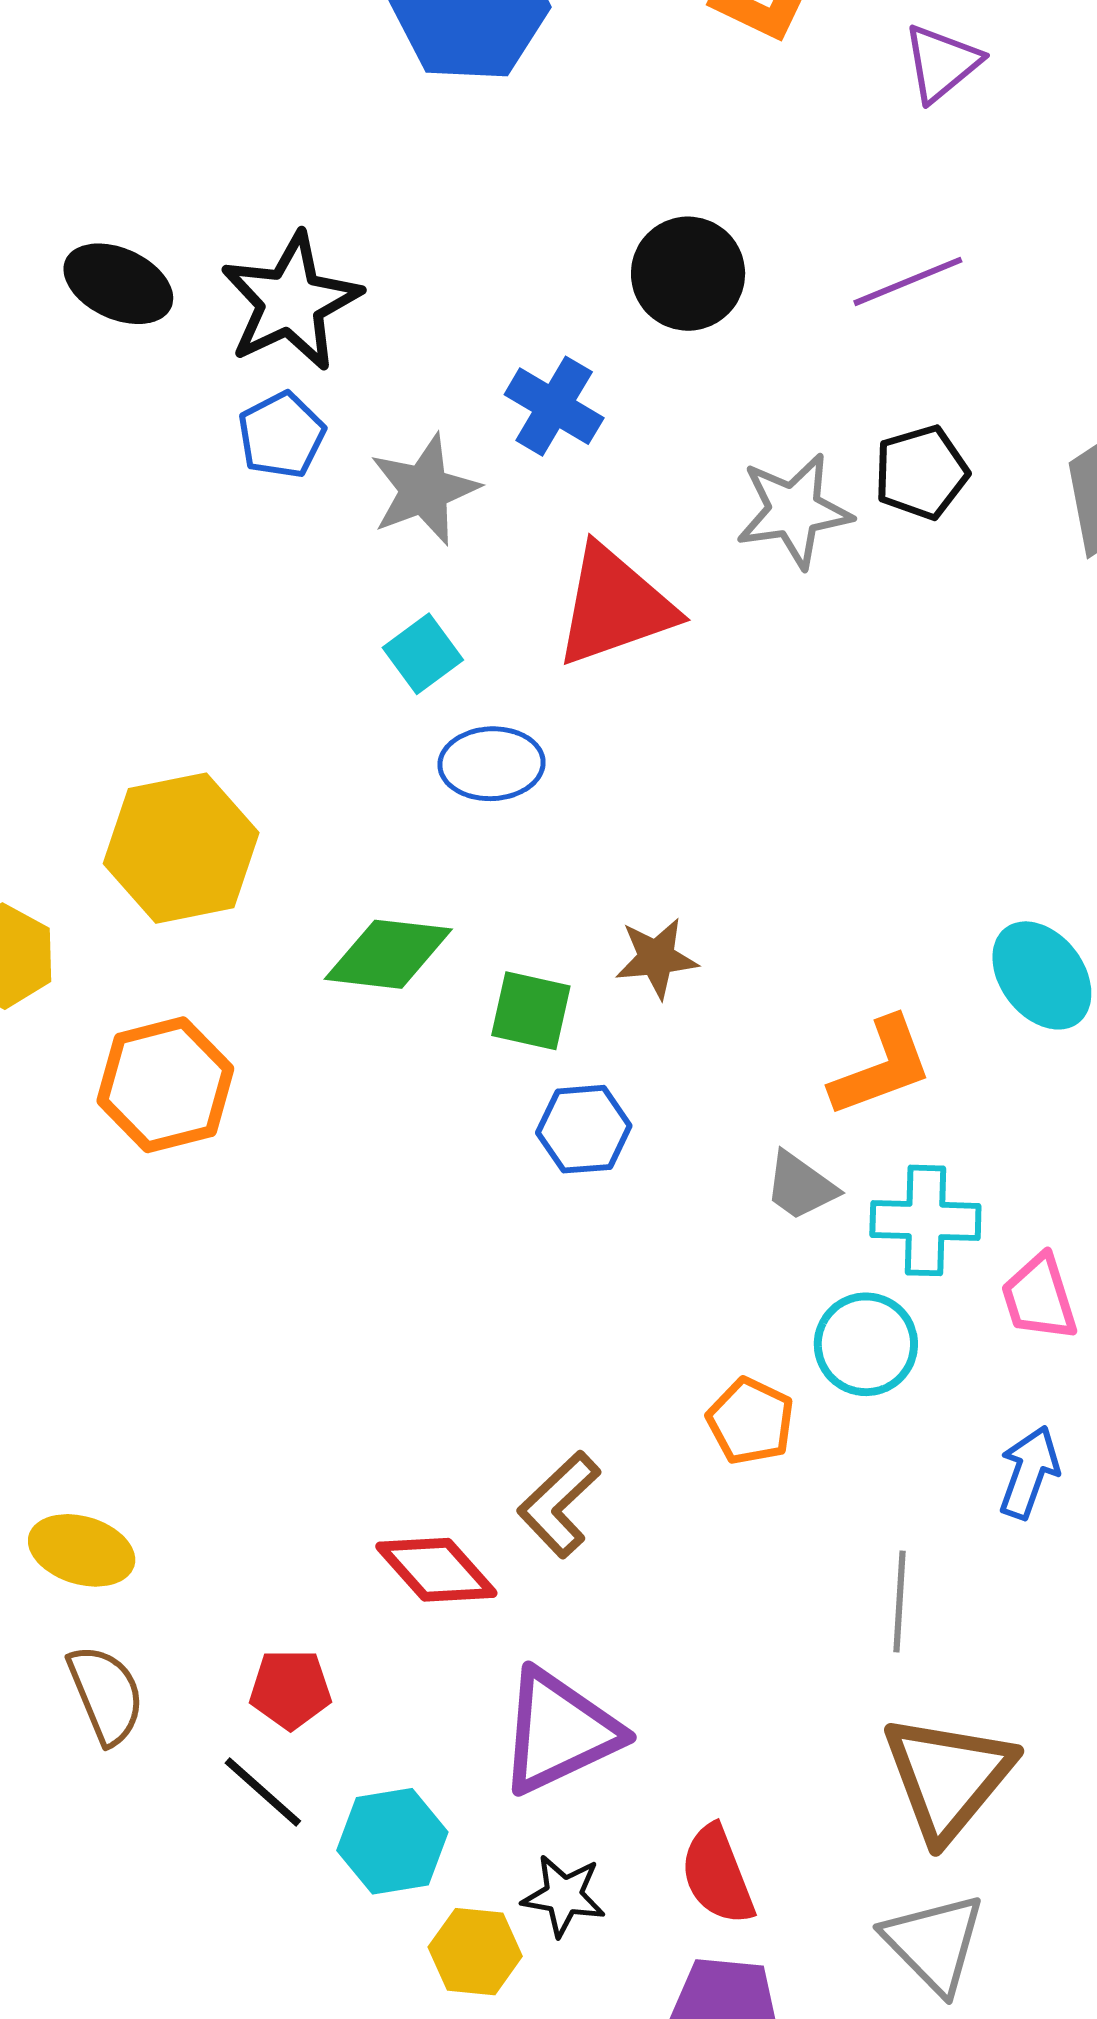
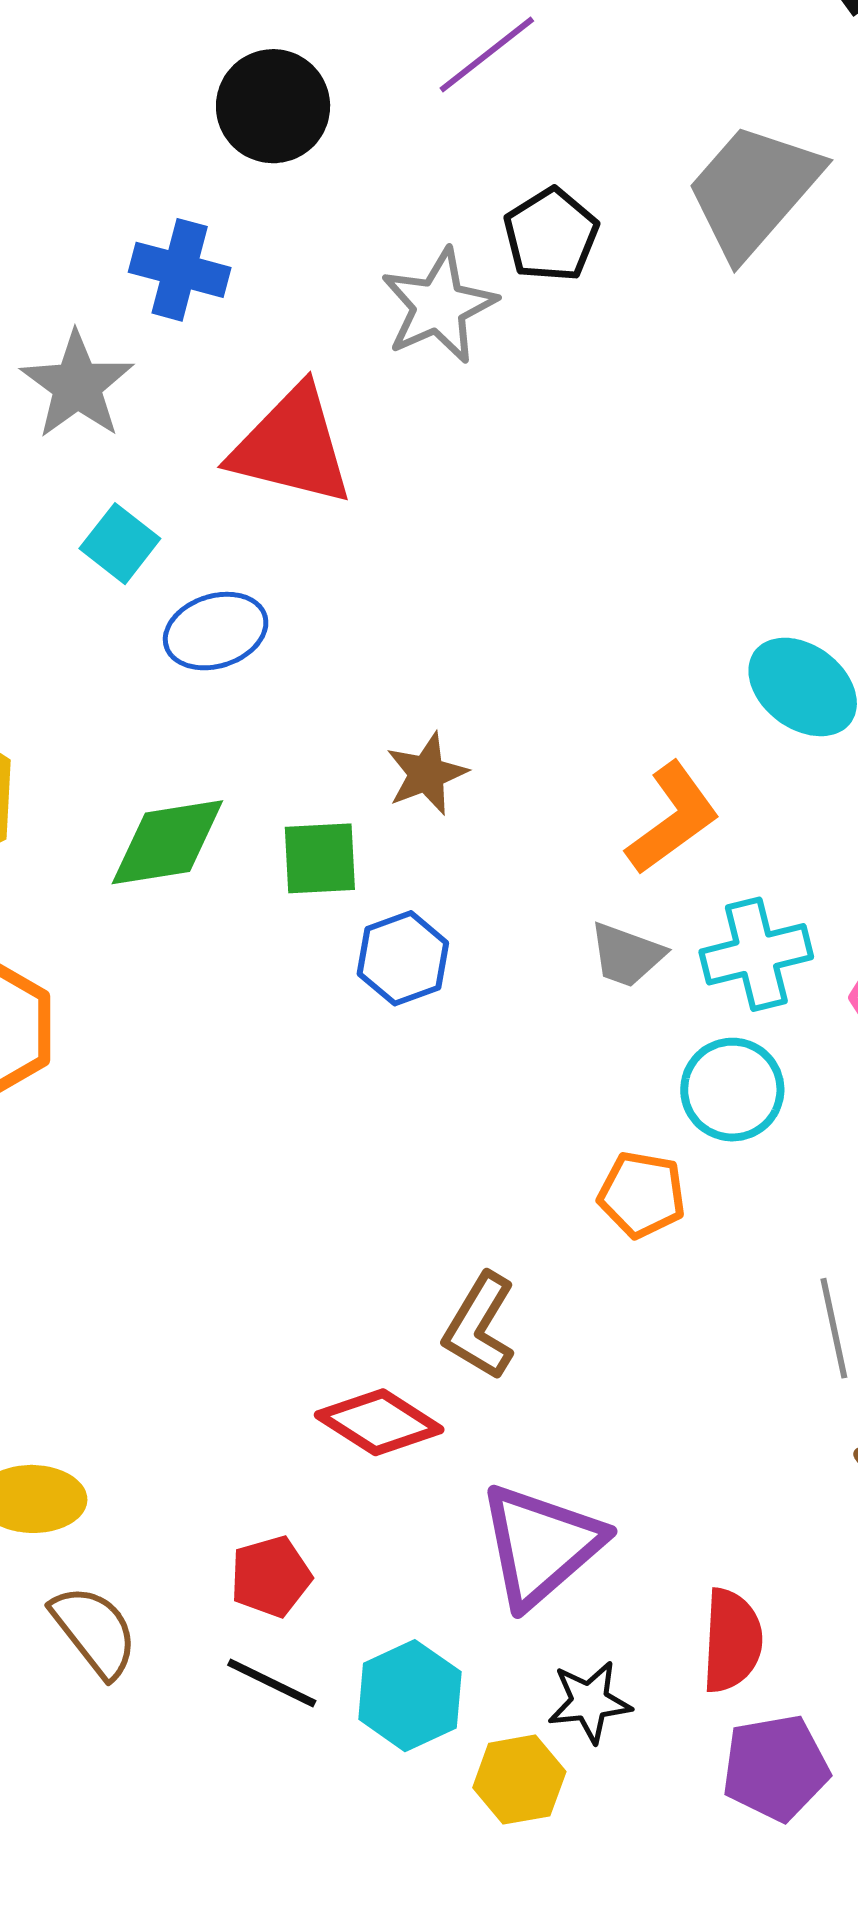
red triangle: (615, 606) -> (292, 446), turned 49
red semicircle: (717, 1875) -> (732, 1641), turned -140

